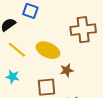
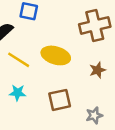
brown star: (67, 70) -> (97, 70), moved

